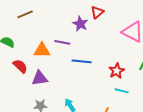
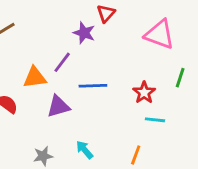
purple line: (62, 42) -> (62, 62), turned -56
purple triangle: (40, 78) -> (58, 106), moved

